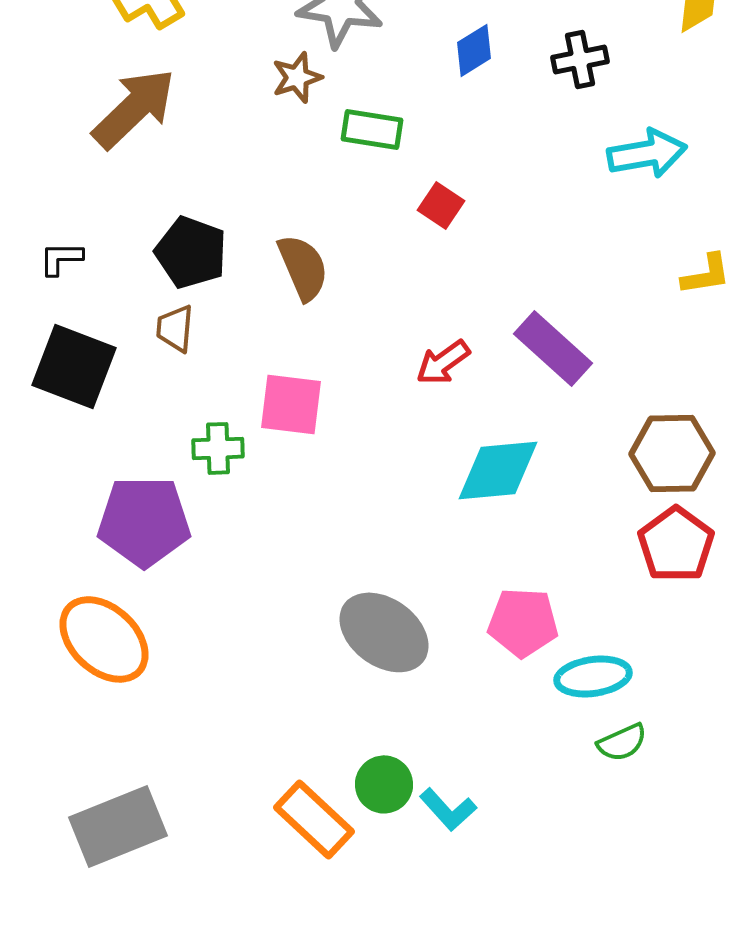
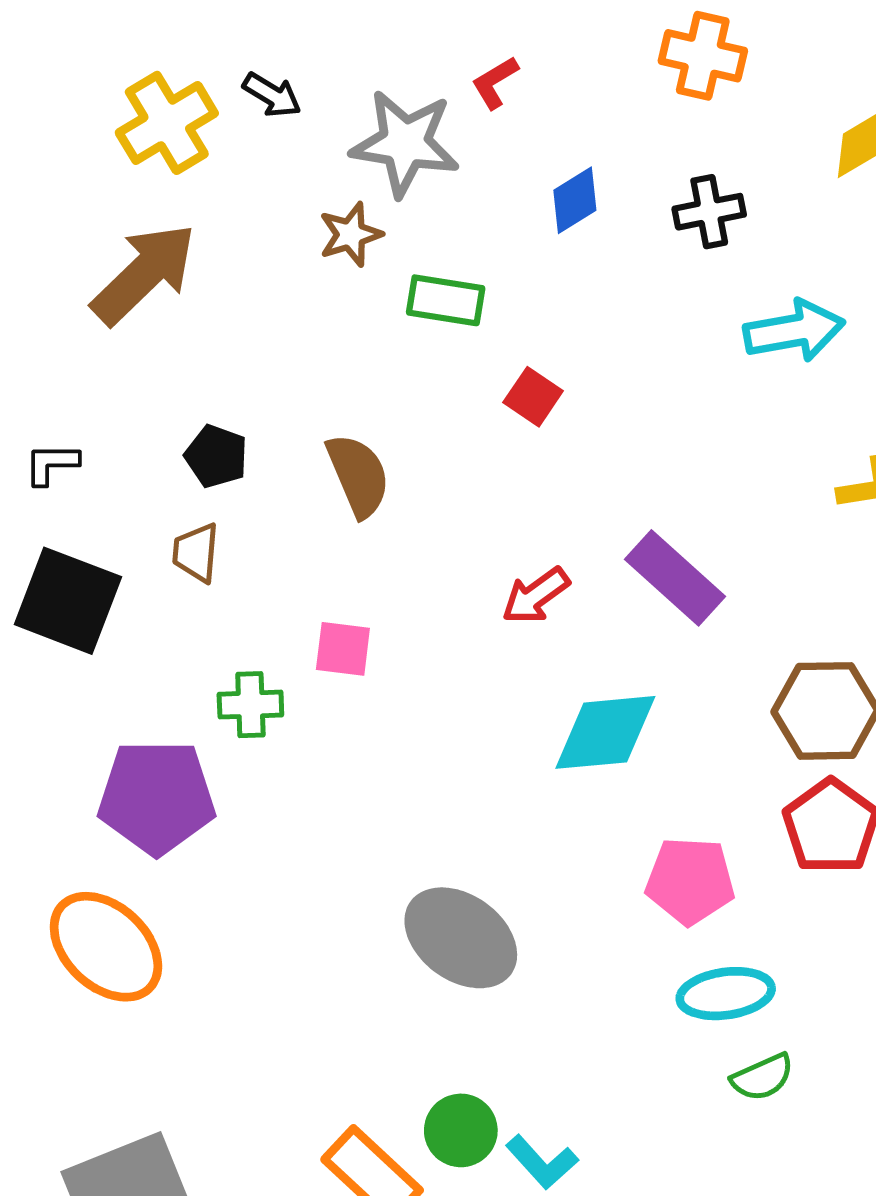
black pentagon: (191, 252) -> (216, 456), size x0.7
pink square: (291, 404) -> (343, 649), size x0.7
pink pentagon: (523, 622) -> (690, 881), moved

